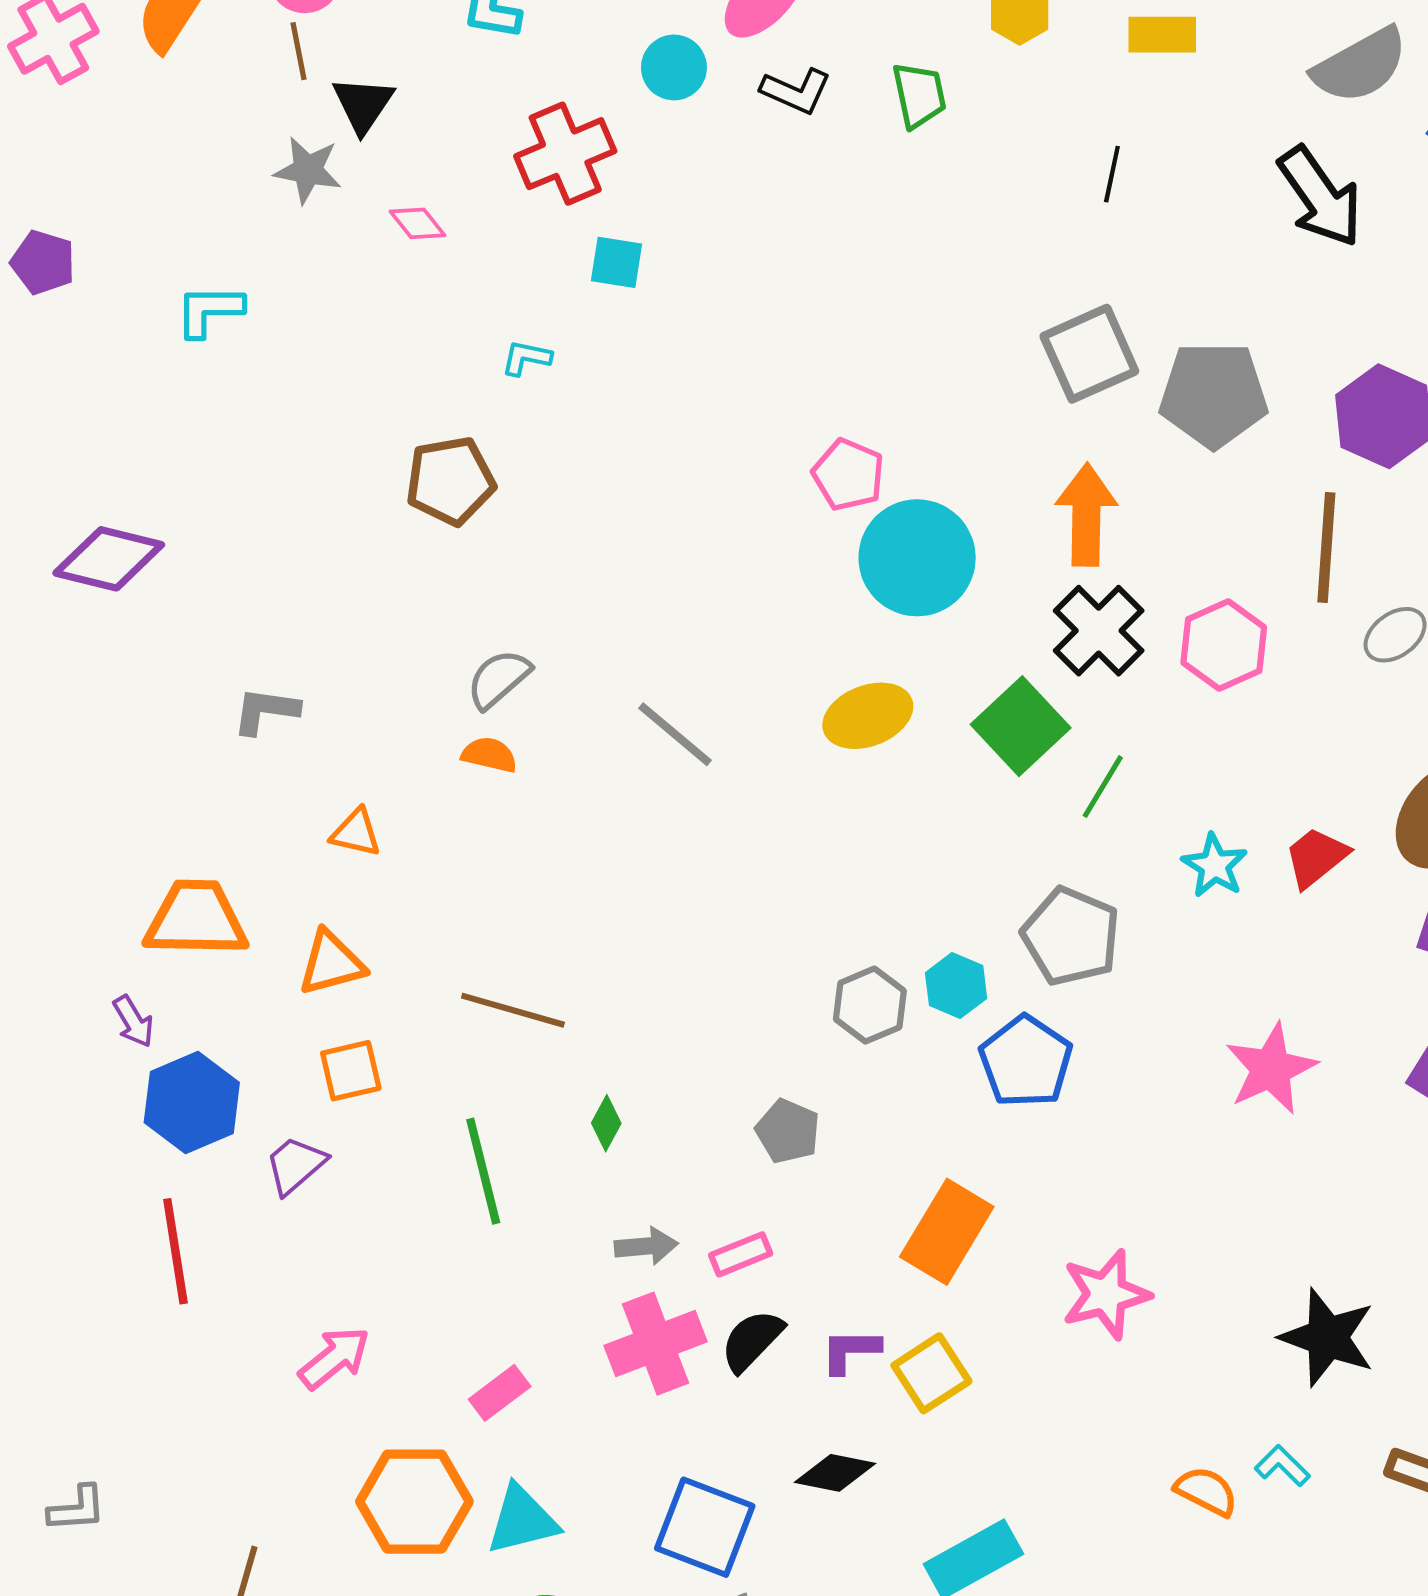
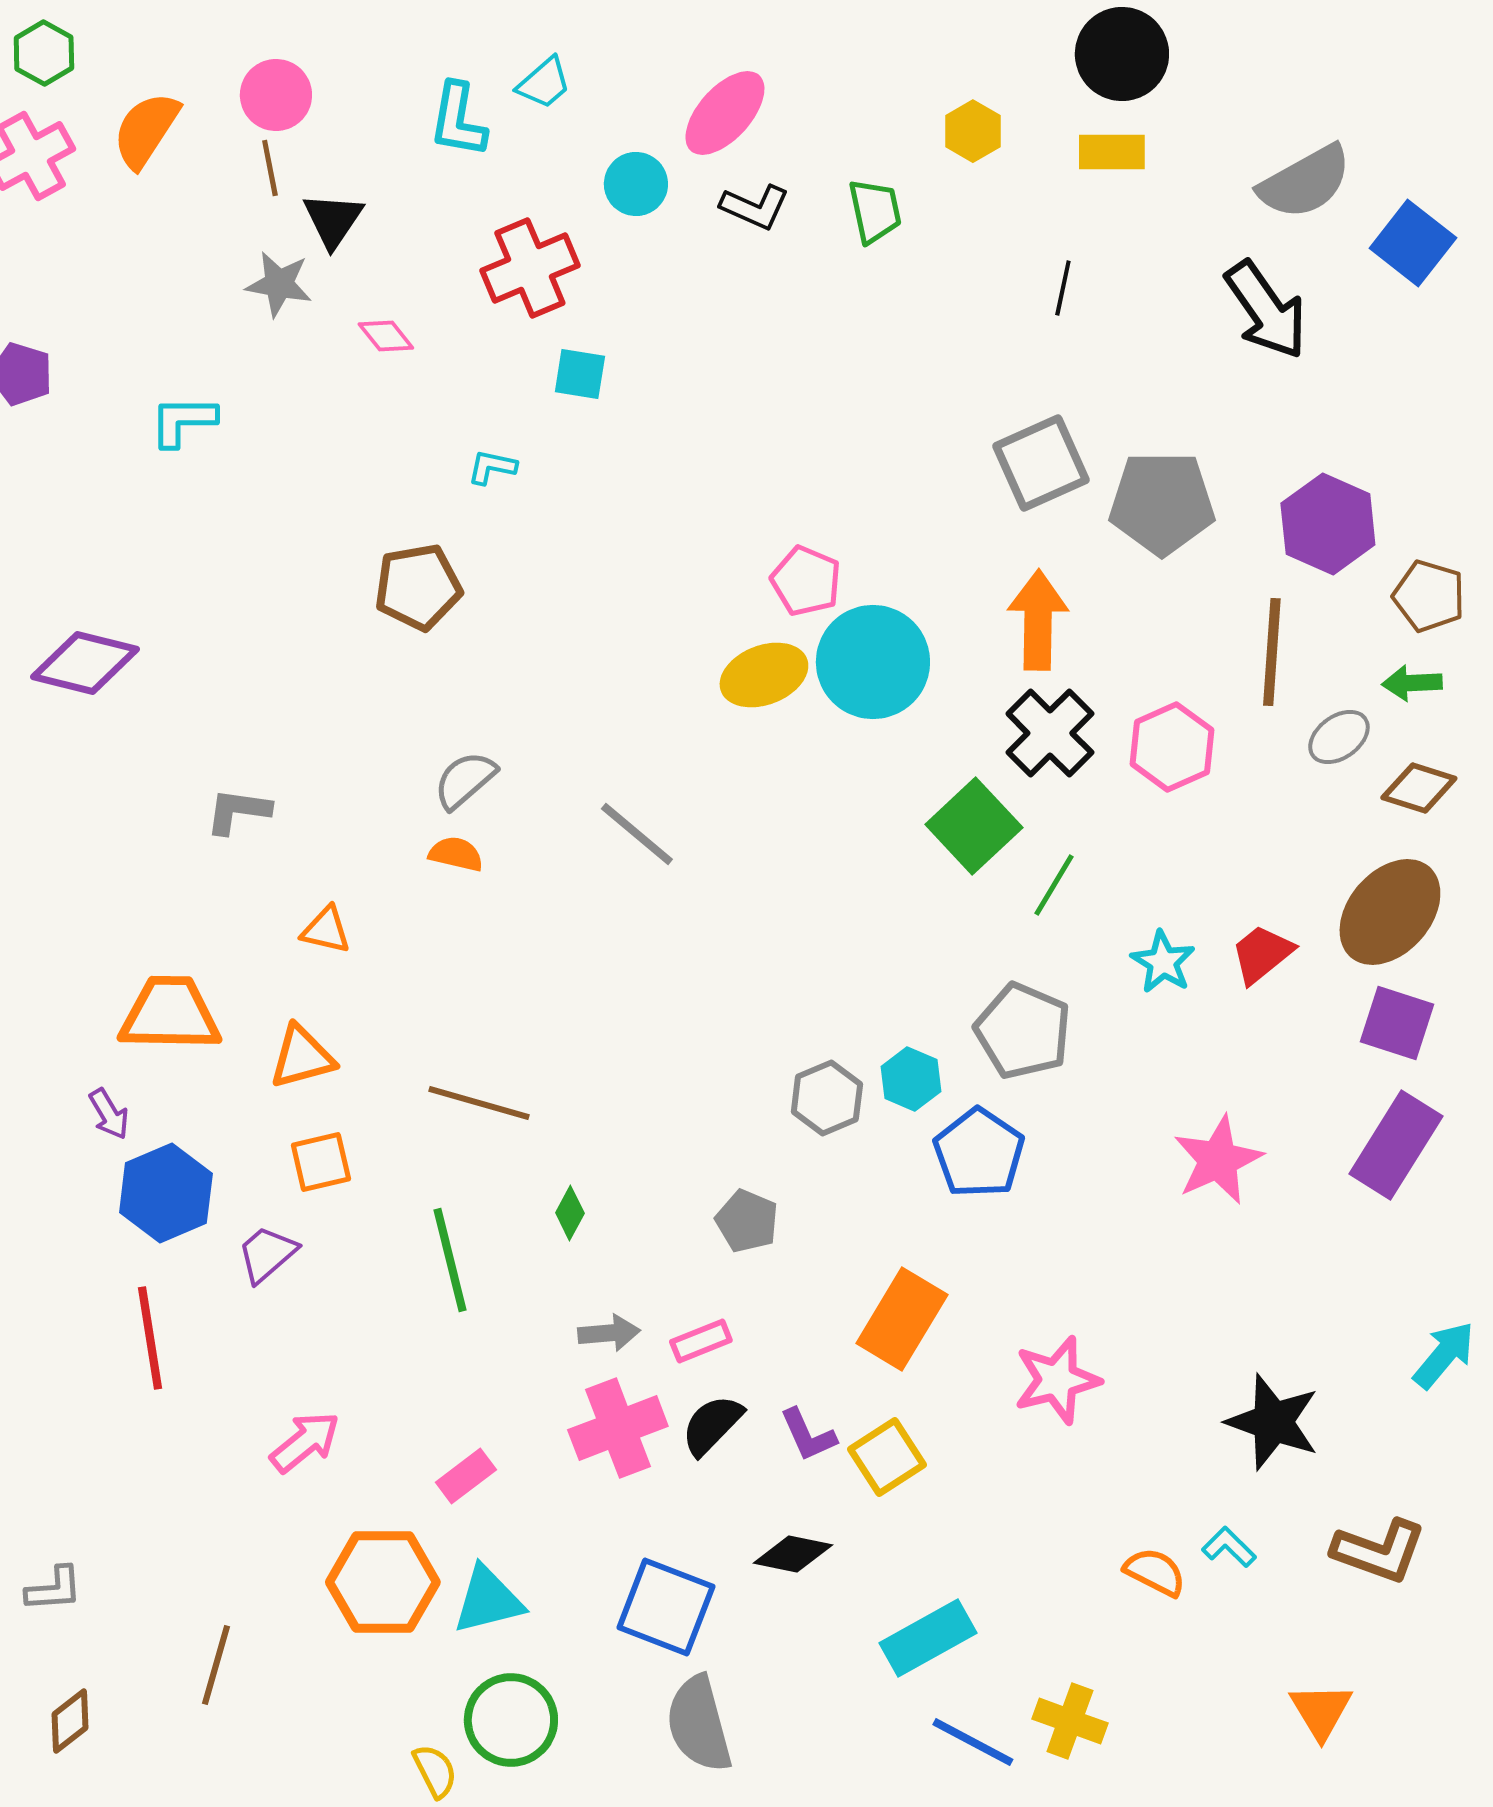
yellow ellipse: (868, 716) -> (764, 675), moved
purple L-shape: (850, 1351) -> (808, 1435), turned -114

